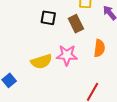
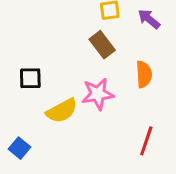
black square: (48, 18) -> (30, 78), moved

